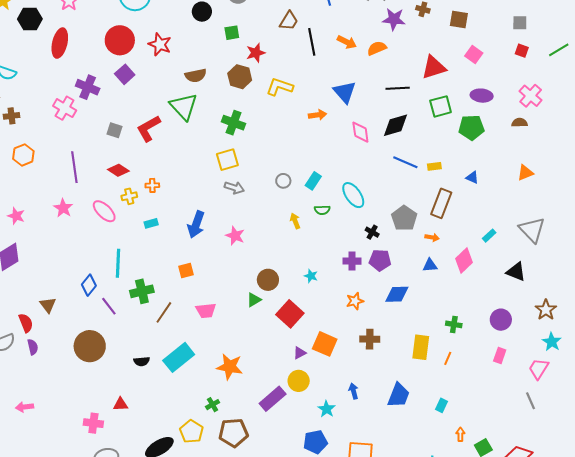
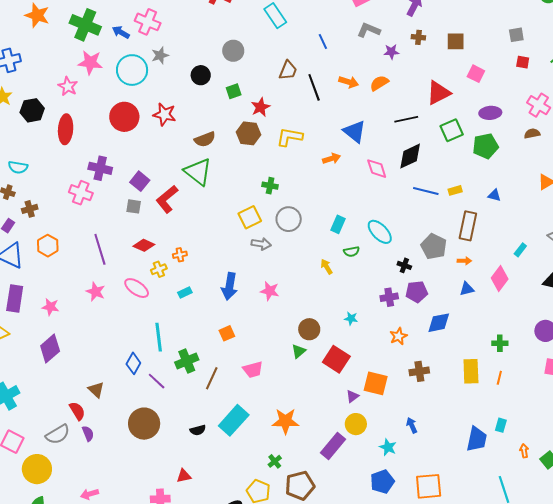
purple star: (394, 19) -> (391, 52), size x0.7
purple square: (125, 74) -> (140, 181), moved
green cross: (233, 123) -> (270, 186), moved, size x0.7
gray circle: (283, 181) -> (289, 219), moved, size x1.6
blue trapezoid: (399, 395) -> (477, 439), moved

